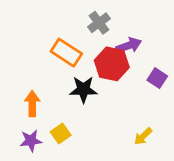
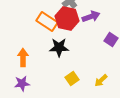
red hexagon: (112, 64) -> (67, 18), moved
yellow square: (61, 134) -> (72, 78), moved

